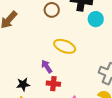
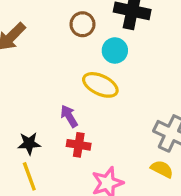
cyan circle: (96, 19) -> (115, 50), moved

